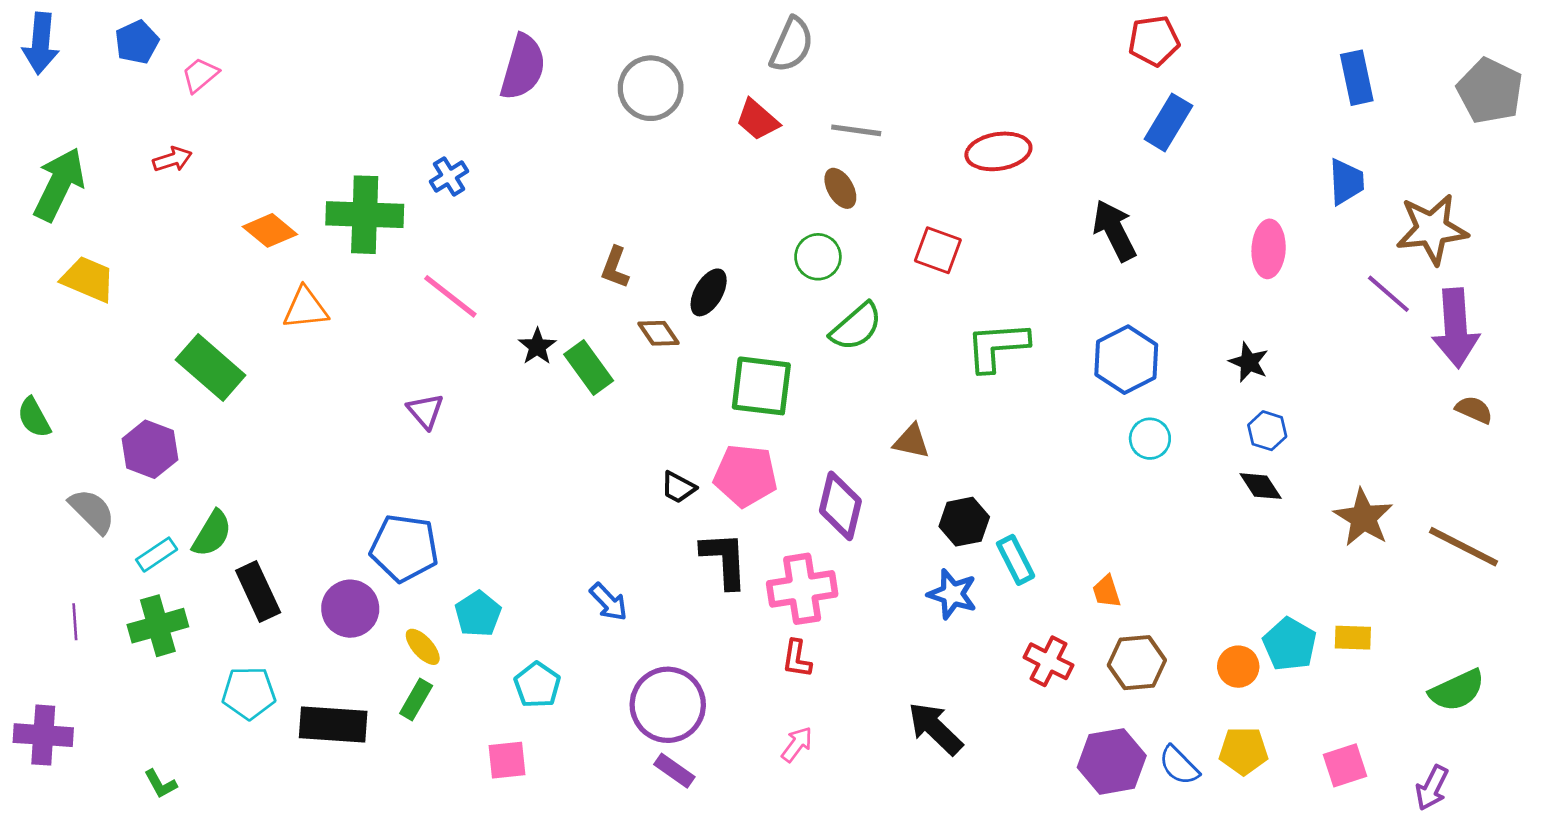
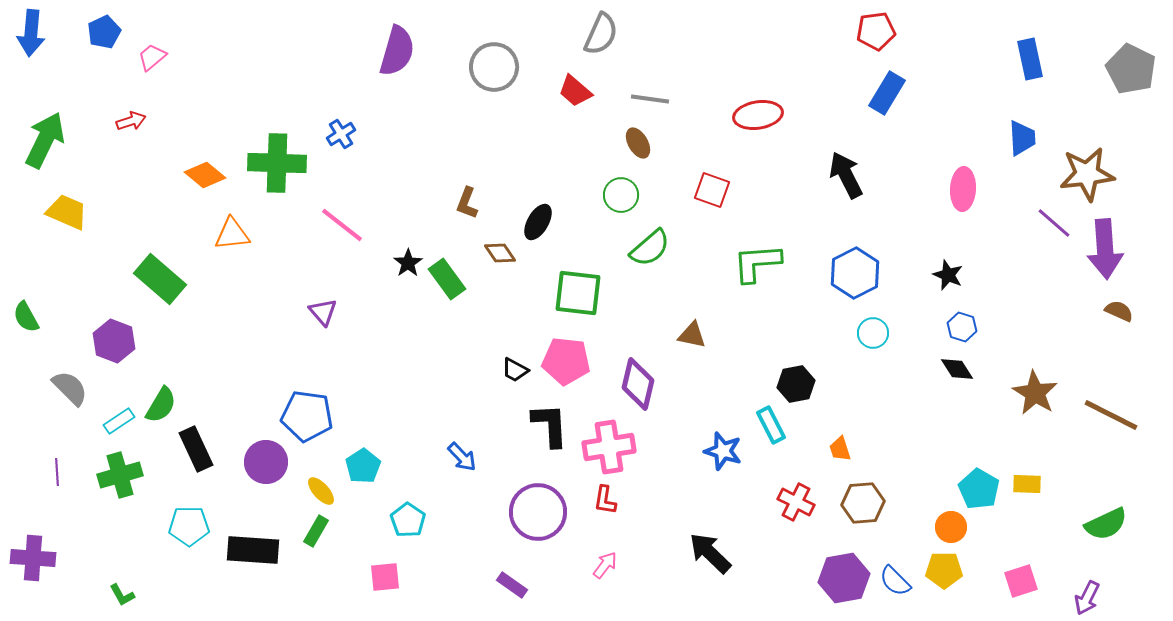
black hexagon: (964, 522) -> (796, 384), moved
orange circle: (1238, 667) -> (951, 527), moved
purple circle: (668, 705) -> (538, 512), moved

